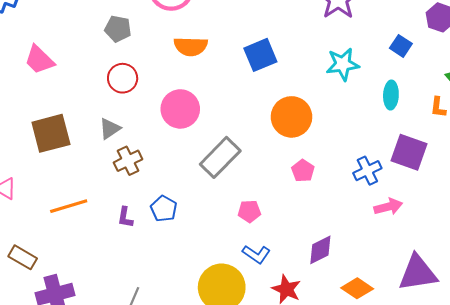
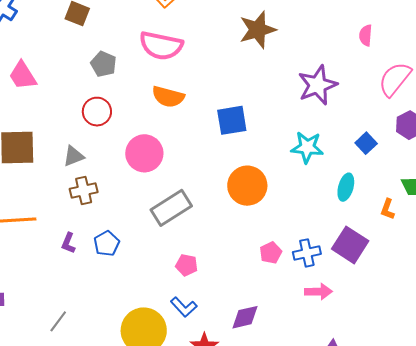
pink pentagon: (303, 171) -> (271, 253), moved

